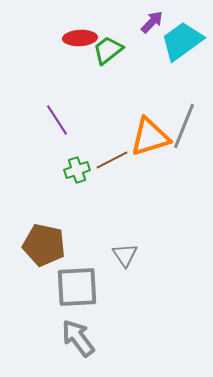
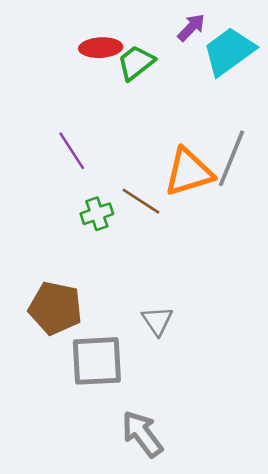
brown line: (112, 160) -> (141, 201), turned 60
gray arrow: (78, 338) -> (142, 434), moved

